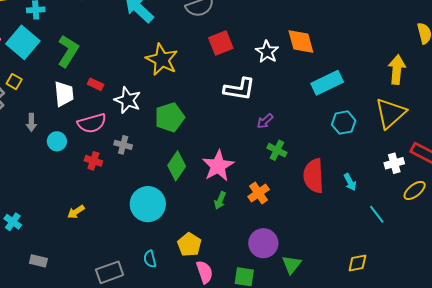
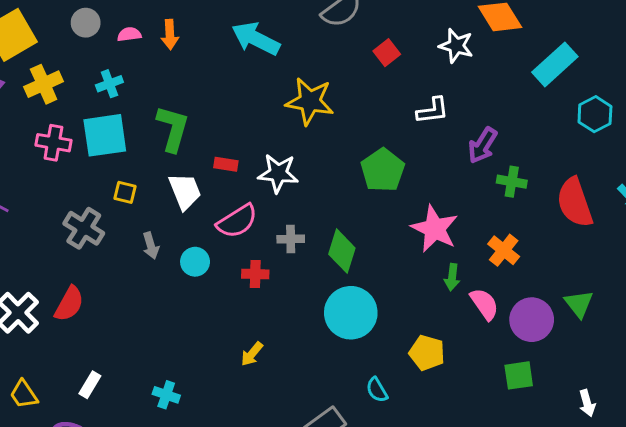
cyan square: (23, 42) -> (105, 135), turned -32
red square: (221, 43) -> (387, 53), size x0.7
yellow square: (14, 82) -> (125, 192), moved
white L-shape: (239, 89) -> (433, 111), size x0.7
green pentagon: (170, 117) -> (383, 170), moved
purple arrow: (265, 121) -> (483, 145), size x1.4
green diamond: (177, 166) -> (342, 251), moved
green triangle: (292, 265) -> (579, 304), moved
pink semicircle: (205, 272) -> (484, 304), moved

